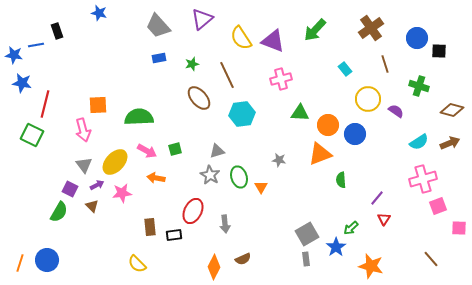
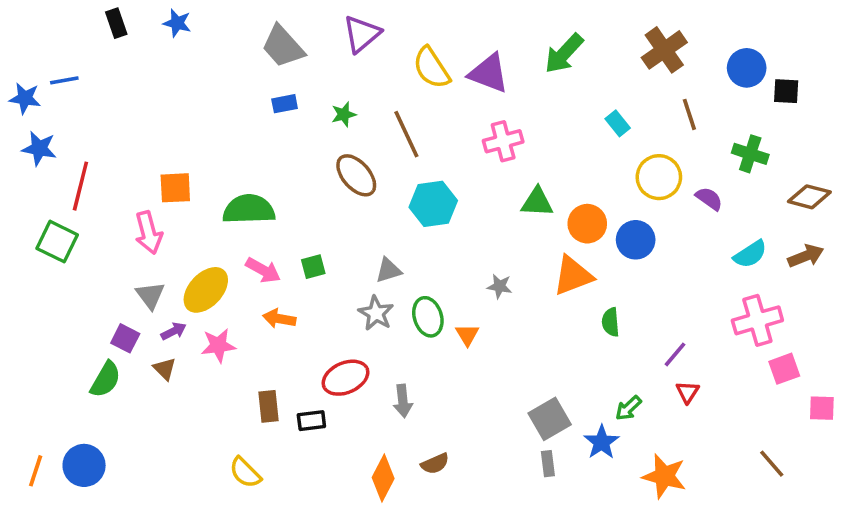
black rectangle: (57, 31) -> (116, 23), moved
red ellipse: (193, 211) -> (345, 378), turned 40

